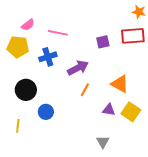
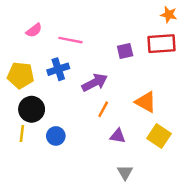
yellow pentagon: (18, 47) -> (21, 75), moved
purple triangle: (109, 110) -> (118, 136), moved
yellow line: (18, 126) -> (22, 134), moved

